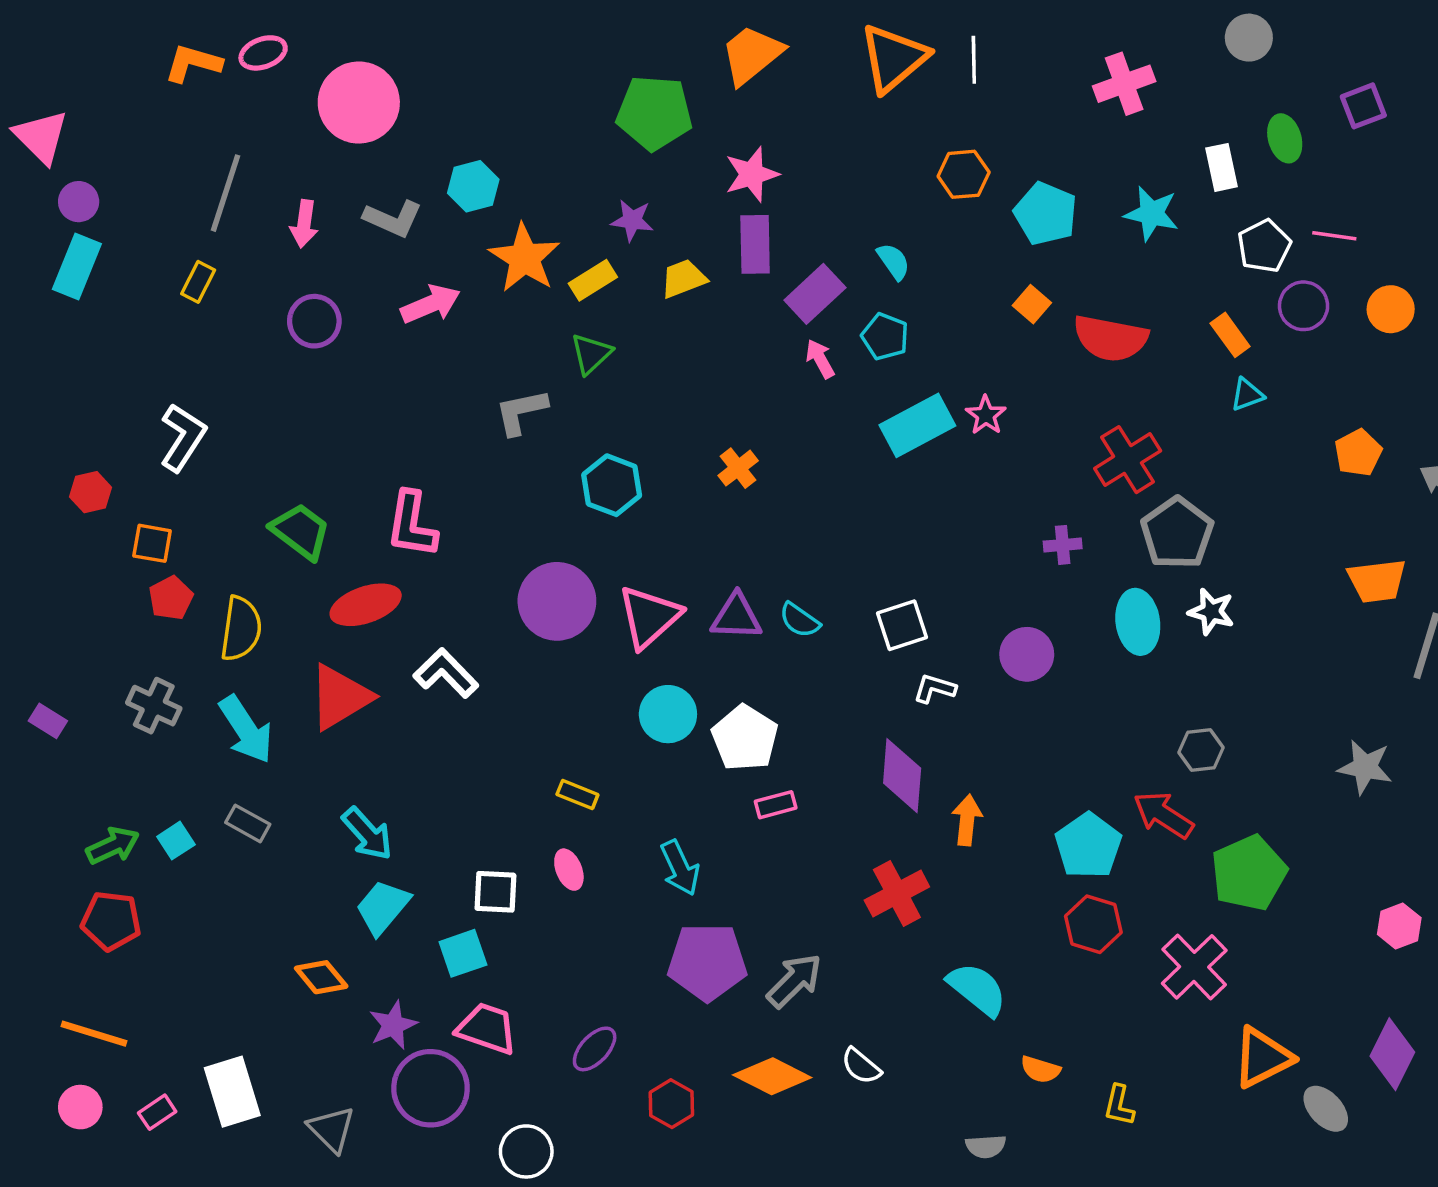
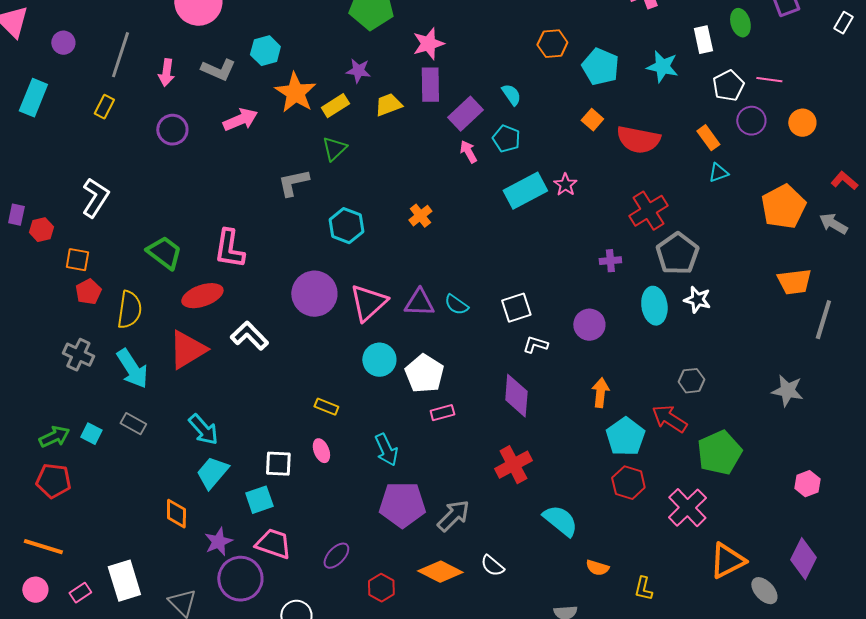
purple circle: (79, 202) -> (63, 43), moved
orange pentagon: (1358, 453) -> (783, 207), size x1.6
purple rectangle: (48, 721) -> (16, 215), moved, turned 70
orange arrow: (967, 820) -> (600, 393), moved
cyan square: (176, 841) -> (91, 434), turned -30
orange diamond: (321, 977) -> (176, 514), turned 40

